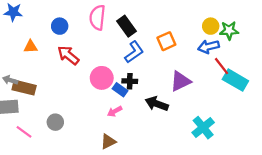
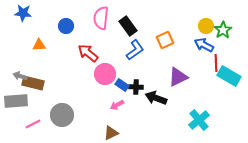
green star: (229, 30) -> (223, 30), turned -30
blue arrow: (209, 47) -> (204, 45), turned 42
red arrow: (68, 55) -> (88, 53), moved
red line: (221, 66) -> (216, 63), turned 36
black cross: (130, 81) -> (136, 87), moved
gray circle: (55, 122) -> (62, 115), size x1.5
pink line: (24, 132) -> (33, 124), turned -63

